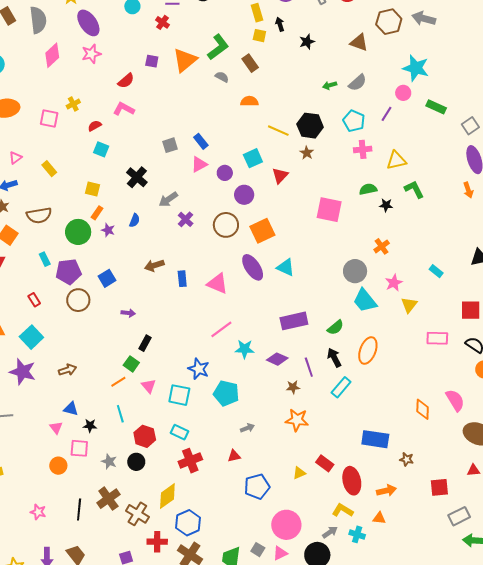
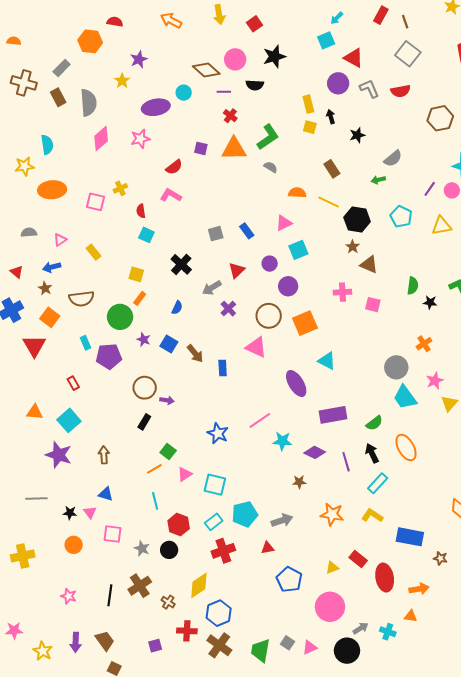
red cross: (162, 22) -> (230, 116), moved
purple ellipse: (88, 23) -> (156, 107), moved, turned -68
brown triangle: (359, 42) -> (369, 264), moved
orange triangle: (185, 60) -> (234, 149), turned 36
brown rectangle: (250, 63) -> (332, 169), moved
gray semicircle: (358, 83) -> (393, 159), moved
purple line: (386, 114) -> (430, 189), moved
red semicircle: (95, 126) -> (141, 211), turned -72
yellow line: (278, 131) -> (329, 202), moved
pink cross: (363, 149) -> (342, 292), moved
yellow triangle: (396, 160) -> (442, 226), moved
pink triangle: (199, 164) -> (284, 223), moved
red triangle: (280, 176) -> (237, 270), moved
green semicircle: (368, 189) -> (413, 286), turned 108
pink square: (329, 210) -> (373, 305), size x0.6
purple star: (108, 230) -> (144, 339), moved
brown arrow: (154, 265) -> (195, 353), turned -114
purple ellipse: (253, 267) -> (296, 384), moved
blue square: (107, 278) -> (169, 344), moved, turned -30
pink triangle: (218, 284) -> (256, 347), moved
brown circle: (78, 300) -> (145, 388), moved
black rectangle: (145, 343) -> (144, 422), moved
orange ellipse: (368, 350) -> (406, 447), turned -52
blue star: (199, 369) -> (218, 433), moved
brown arrow: (68, 370) -> (104, 455), turned -78
pink triangle: (149, 386) -> (185, 474), turned 35
brown star: (293, 387) -> (299, 482), moved
cyan pentagon: (226, 393) -> (245, 514), moved, turned -30
black star: (90, 426) -> (70, 513), moved
gray arrow: (247, 428) -> (282, 520), size x1.5
cyan rectangle: (180, 432) -> (214, 522), turned -66
orange circle: (58, 466) -> (74, 545), moved
blue pentagon: (257, 487) -> (289, 580), turned -30
yellow L-shape: (343, 510) -> (372, 516), moved
brown cross: (137, 514) -> (168, 602), size x0.6
pink circle: (286, 525) -> (330, 607), moved

